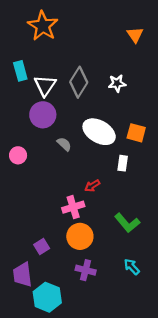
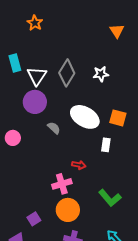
orange star: (43, 26) -> (35, 23), size x0.6
red arrow: (92, 186) -> (79, 165), turned -136

